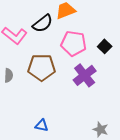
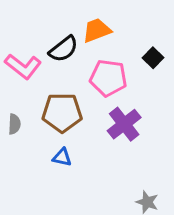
black square: (105, 46) -> (153, 58), moved
blue triangle: (42, 125) -> (62, 157), moved

